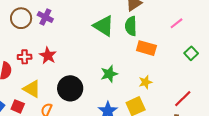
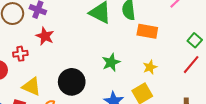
green square: (191, 53) -> (195, 40), moved
red star: (48, 56) -> (45, 36), moved
red line: (183, 99) -> (191, 65), moved

